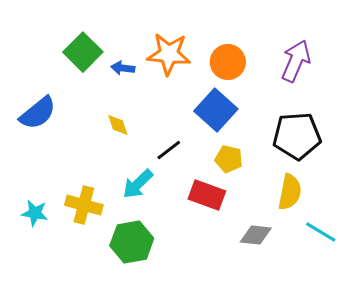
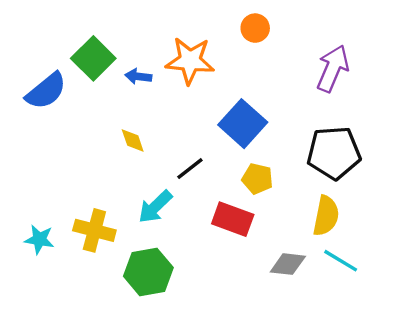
orange circle: (228, 62) -> (255, 28), moved, size x0.7
blue semicircle: (38, 113) -> (46, 91), moved
cyan line: (321, 232) -> (341, 261), moved

